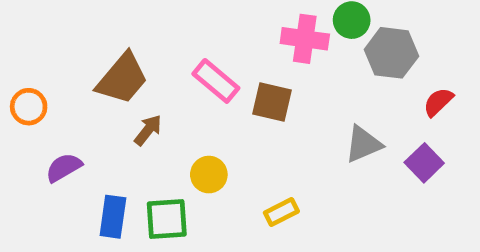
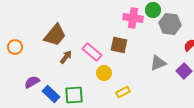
pink rectangle: (216, 81) -> (92, 52), moved
purple semicircle: (64, 168) -> (32, 82), moved
yellow circle: (209, 175) -> (104, 73), moved
blue rectangle: (113, 217) -> (51, 94), turned -54

